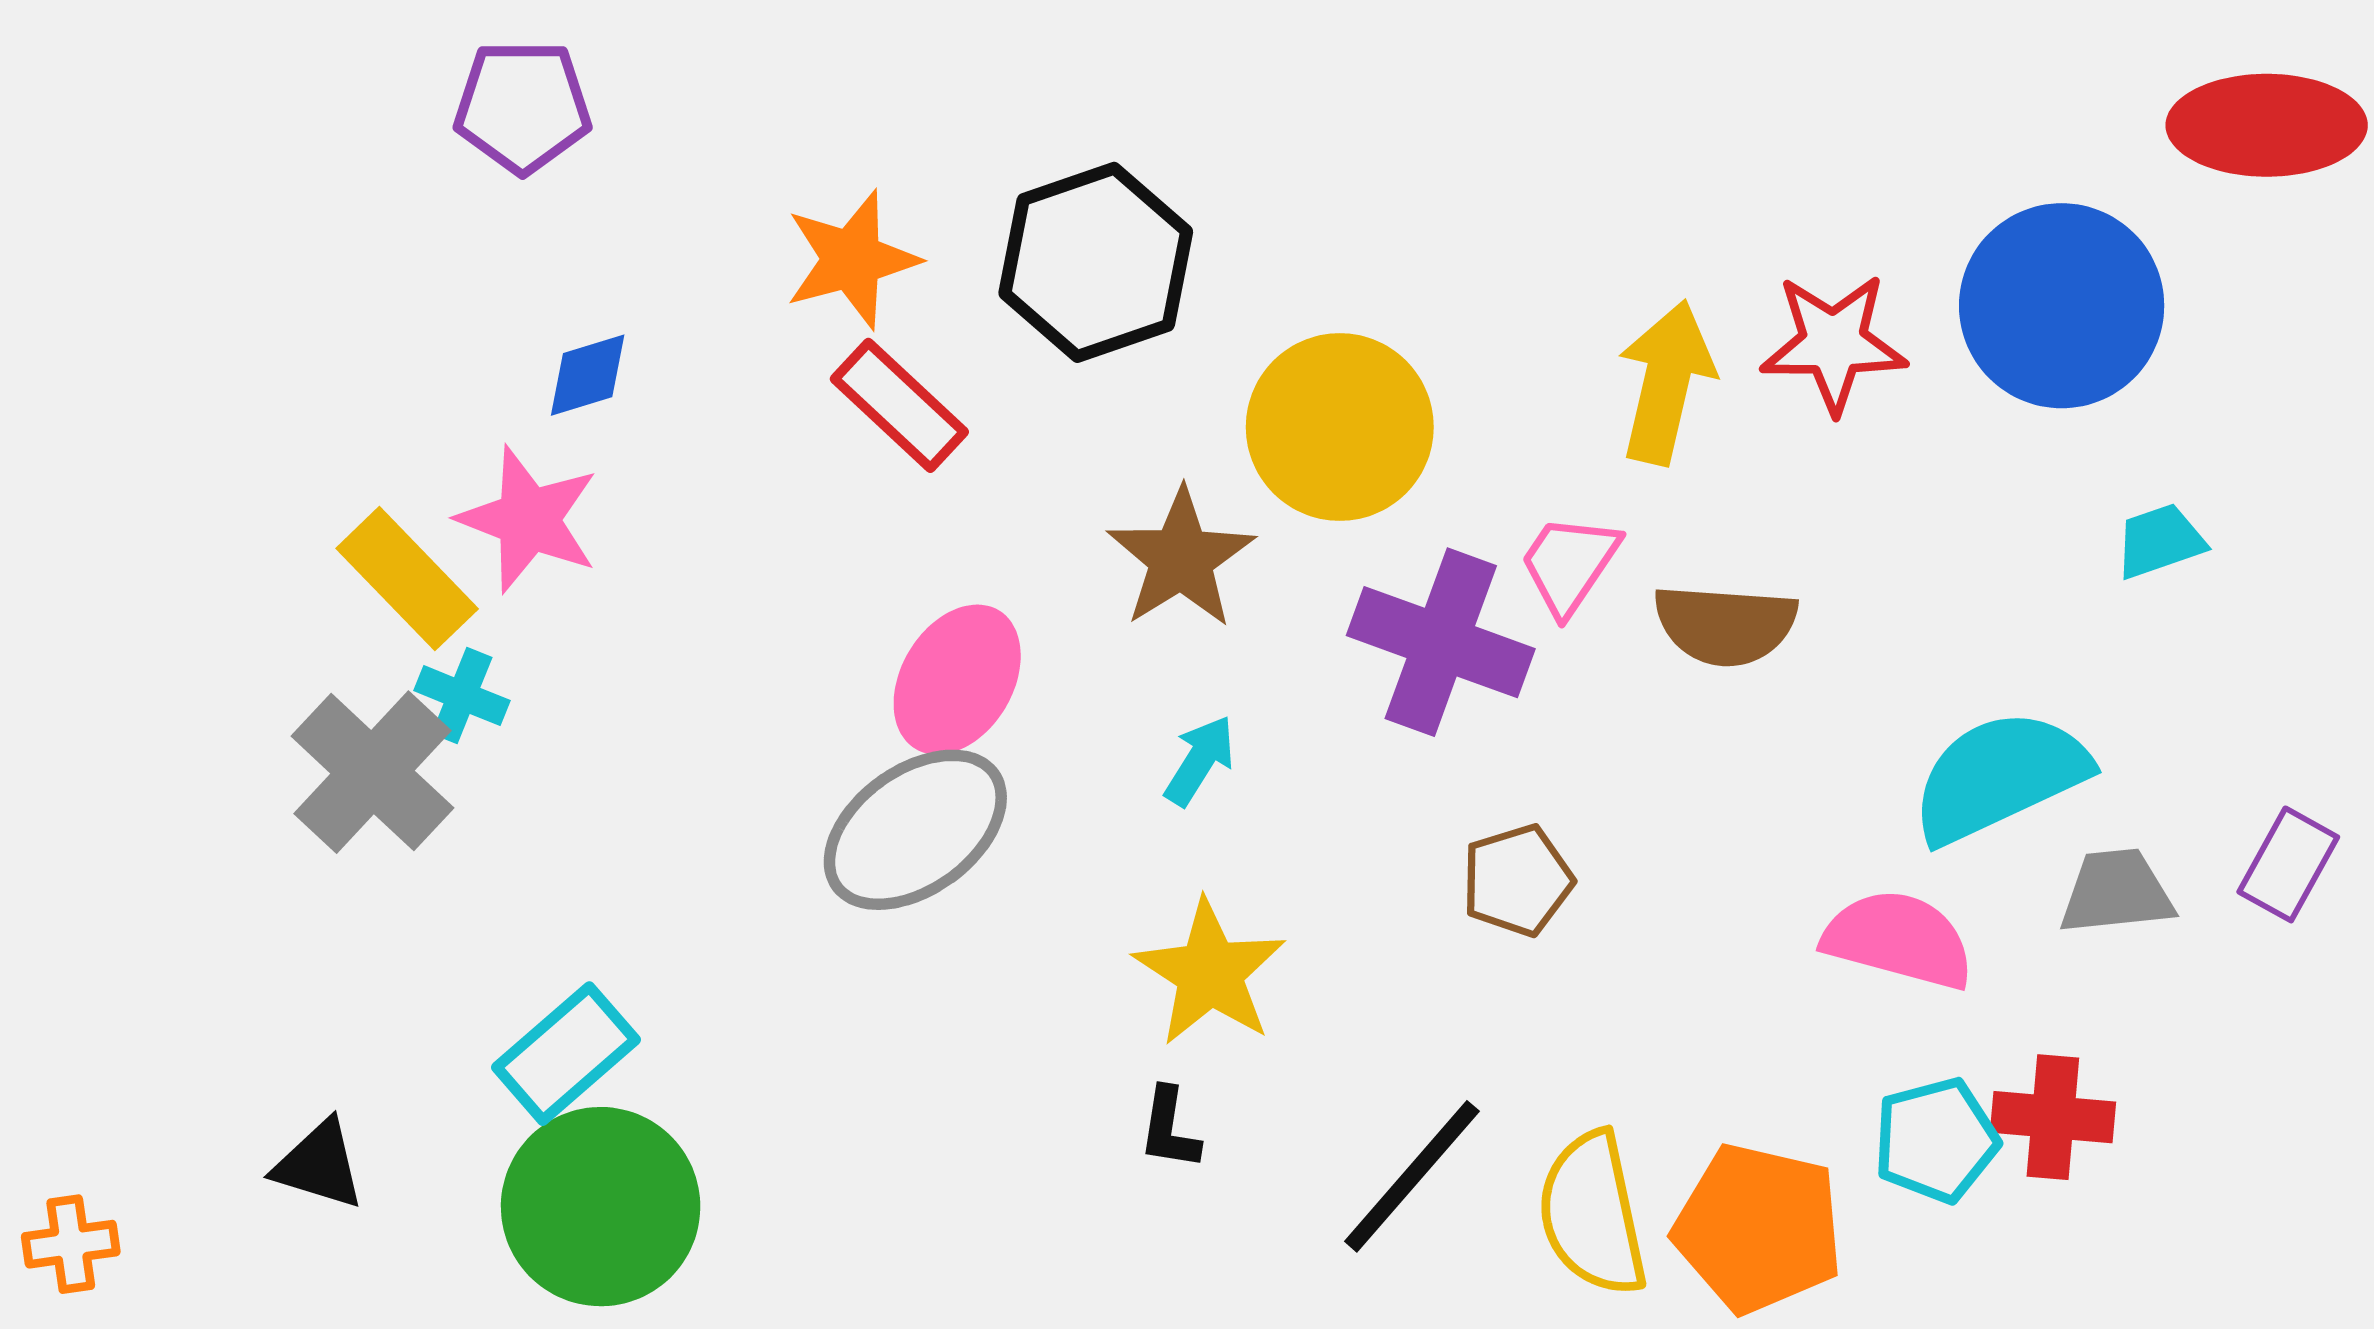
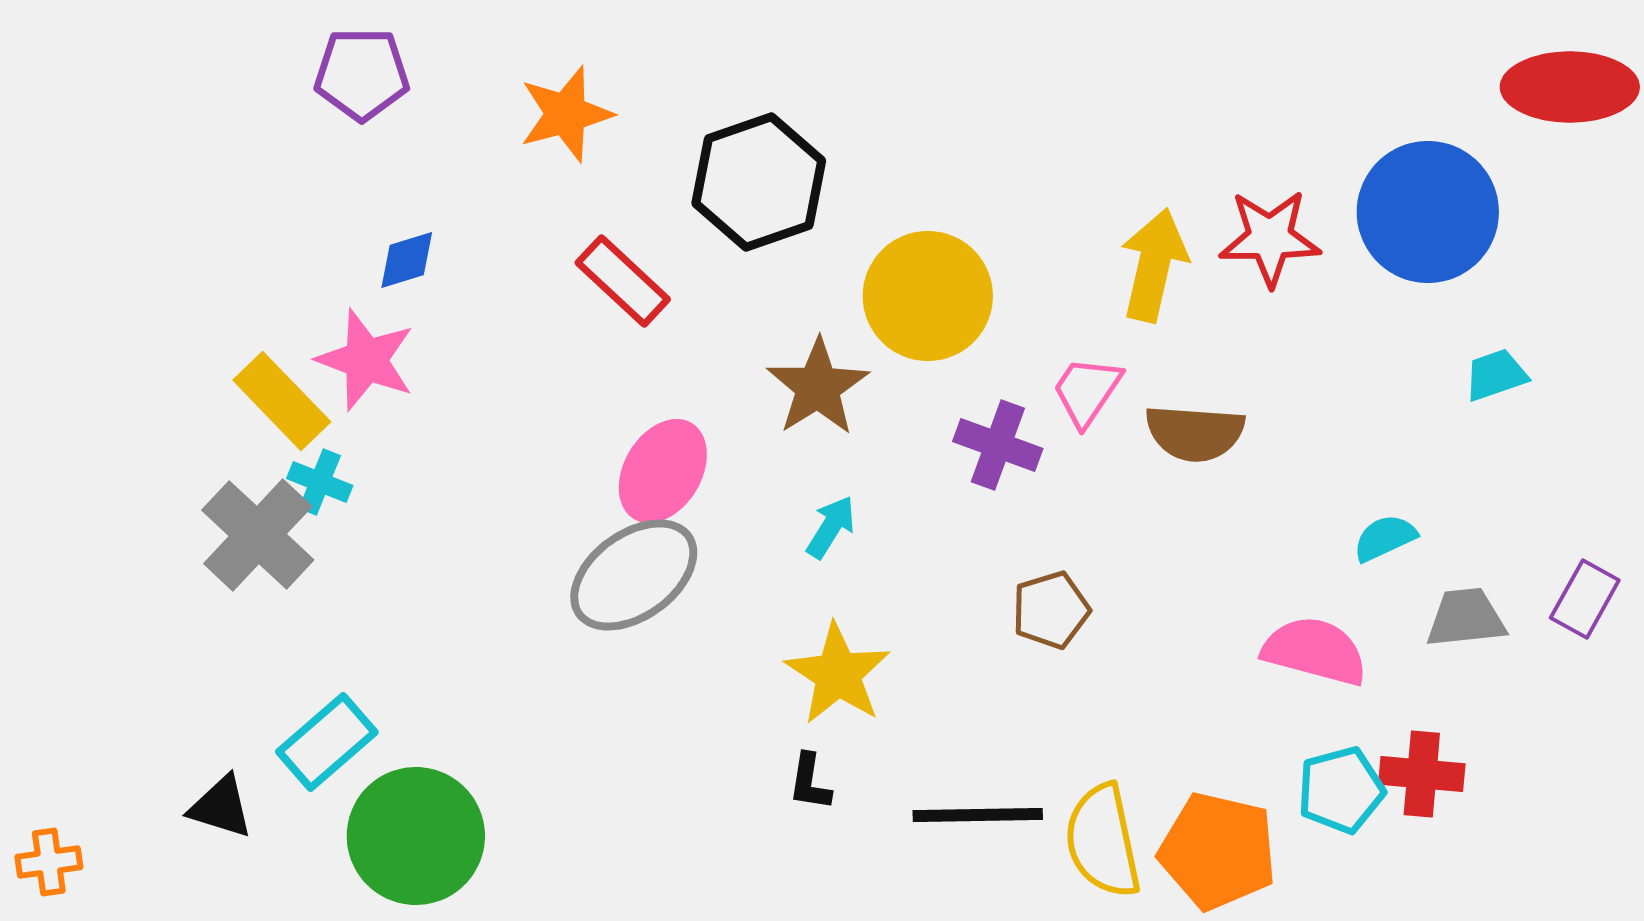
orange star: (852, 260) -> (566, 114), moved
purple cross: (1441, 642) -> (998, 445), size x0.7
cyan semicircle: (2000, 776) -> (1385, 538), size x0.5
cyan rectangle: (566, 1054) -> (327, 742), moved
black line: (1412, 1176) -> (978, 815), turned 48

